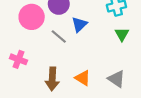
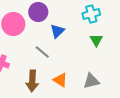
gray line: (59, 37) -> (42, 52), moved
gray triangle: (116, 79) -> (91, 81), turned -48

